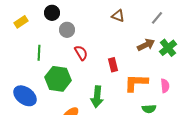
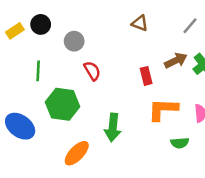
black circle: (52, 13) -> (41, 24), moved
red rectangle: (113, 65) -> (146, 76), moved

